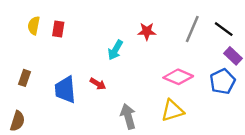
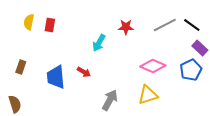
gray line: (192, 29) -> (165, 25), turned 40
gray arrow: (128, 116) -> (110, 100), turned 45
brown semicircle: (17, 121) -> (15, 104), turned -36

